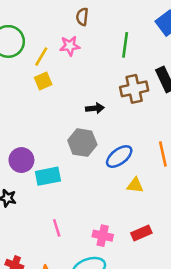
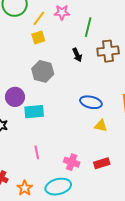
green line: (125, 45) -> (88, 27), moved
black arrow: (95, 108) -> (77, 55), moved, turned 64
gray hexagon: (82, 143) -> (43, 71), moved
blue ellipse: (119, 157) -> (91, 102), turned 45

